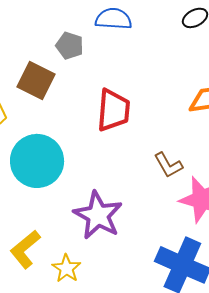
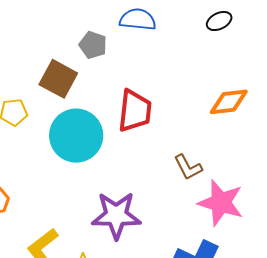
cyan circle: (37, 161) -> (76, 136), moved
purple star: (98, 215) -> (116, 215), turned -30

